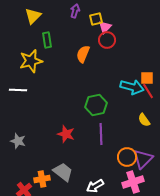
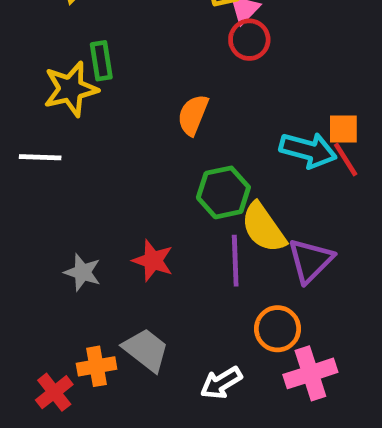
green rectangle: (47, 40) -> (101, 61), moved
orange semicircle: (83, 54) -> (193, 115), moved
yellow semicircle: (144, 120) -> (263, 228), moved, size x1.6
gray star: (18, 141) -> (82, 272), moved
orange circle: (127, 157) -> (278, 329), moved
purple triangle: (143, 159) -> (310, 261), moved

